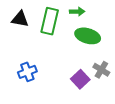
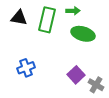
gray cross: (101, 70) -> (96, 85), moved

